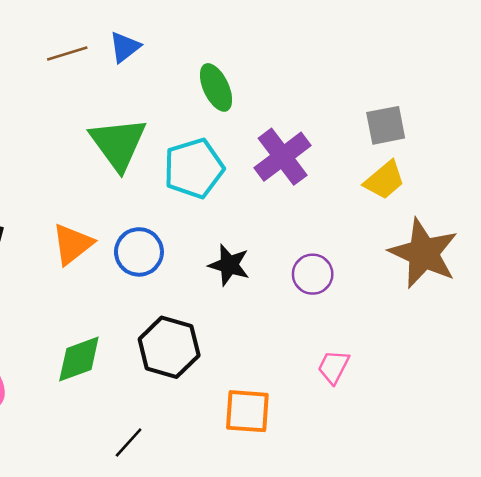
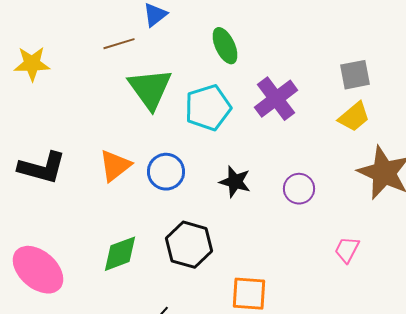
brown line: (67, 54) -> (119, 44), moved
pink trapezoid: (333, 367) -> (347, 250), moved

